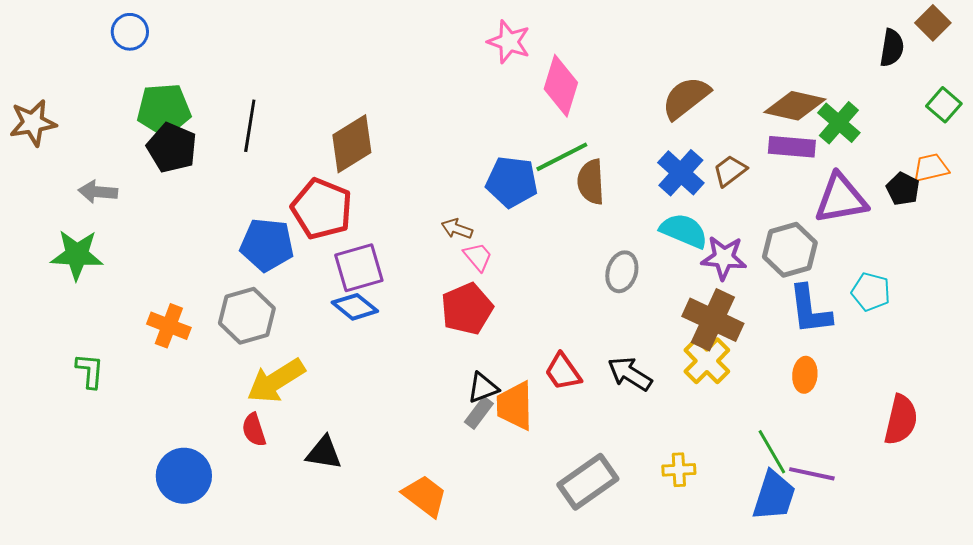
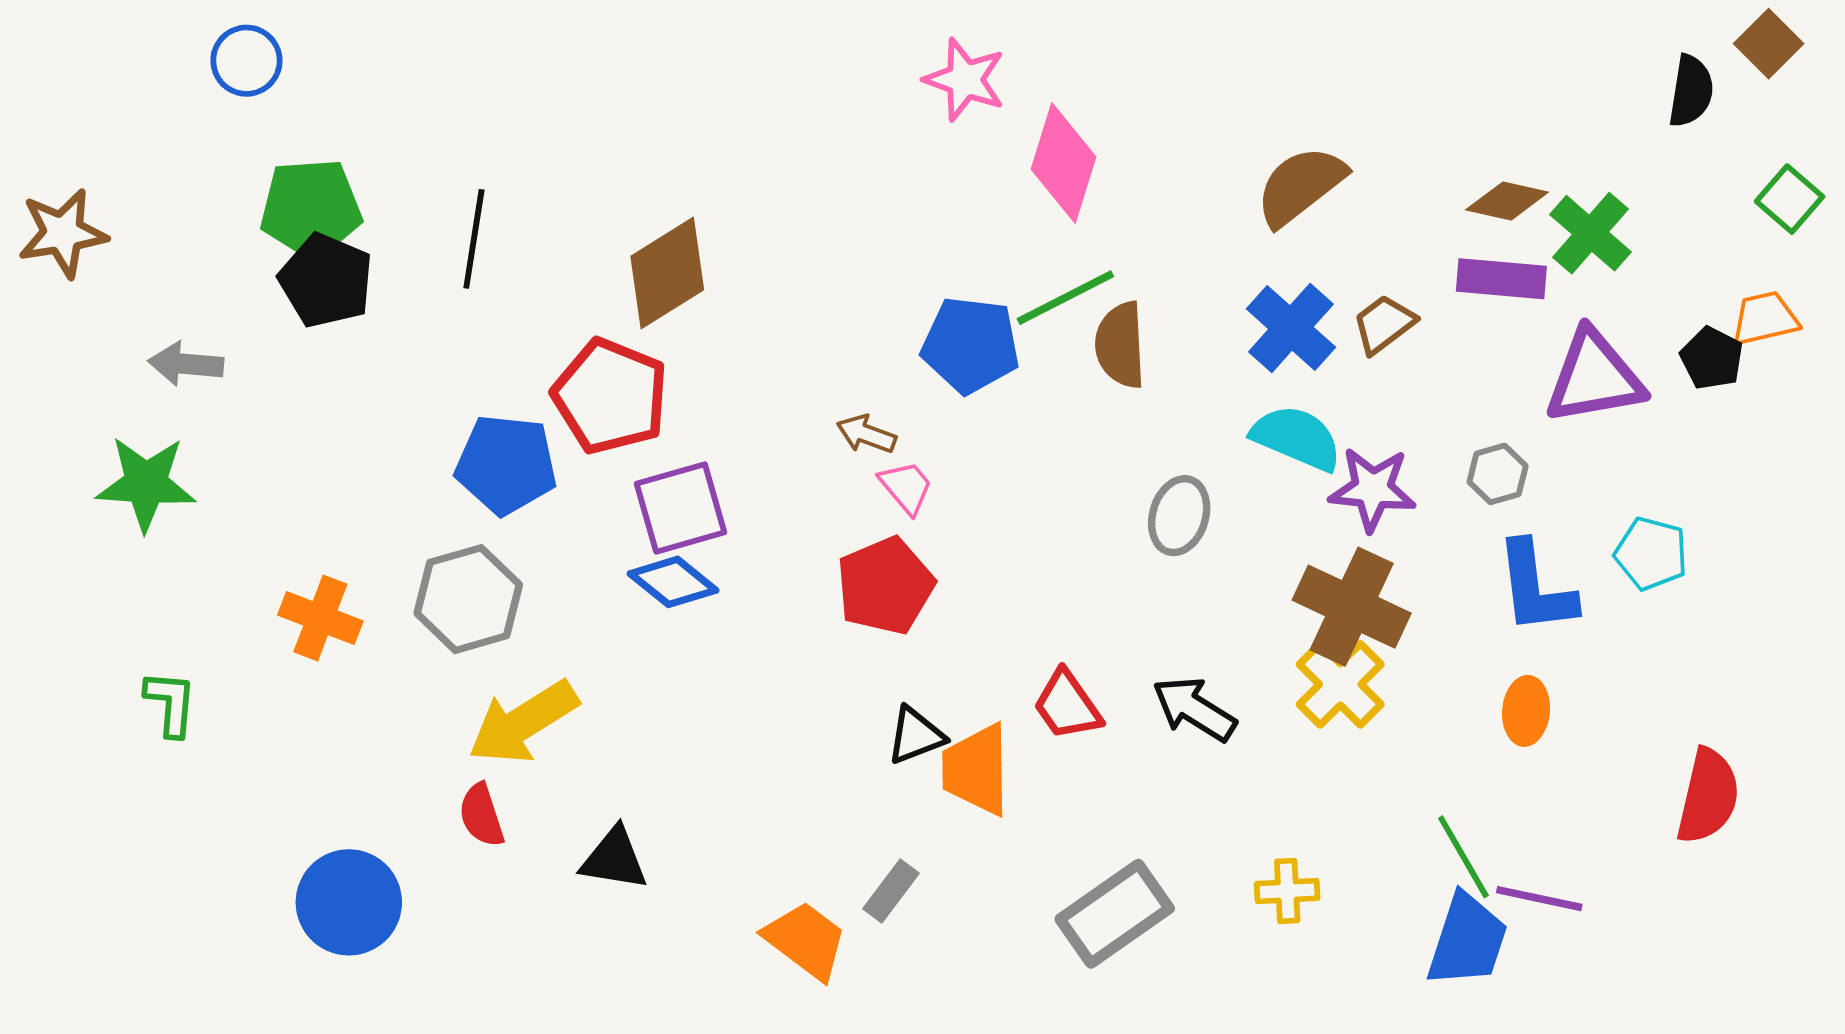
brown diamond: (795, 106) -> (1507, 201), size x0.7
gray hexagon: (790, 250) -> (1498, 474), size x0.6
gray rectangle: (479, 413) -> (891, 891), moved

